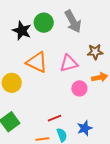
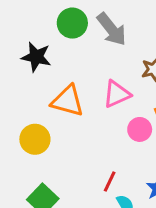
green circle: (44, 23) -> (72, 23), moved
red line: (54, 118) -> (110, 181), turned -32

